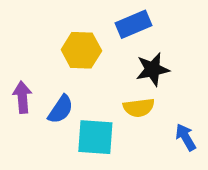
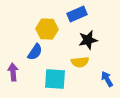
purple arrow: (22, 97) -> (13, 72), moved
blue semicircle: (61, 109) -> (35, 52), moved

